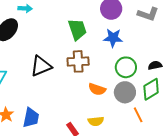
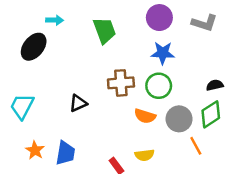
green trapezoid: (77, 29) -> (104, 30), moved
black triangle: (41, 66) -> (78, 103), moved, size x0.7
green circle: (126, 67) -> (159, 86), moved

